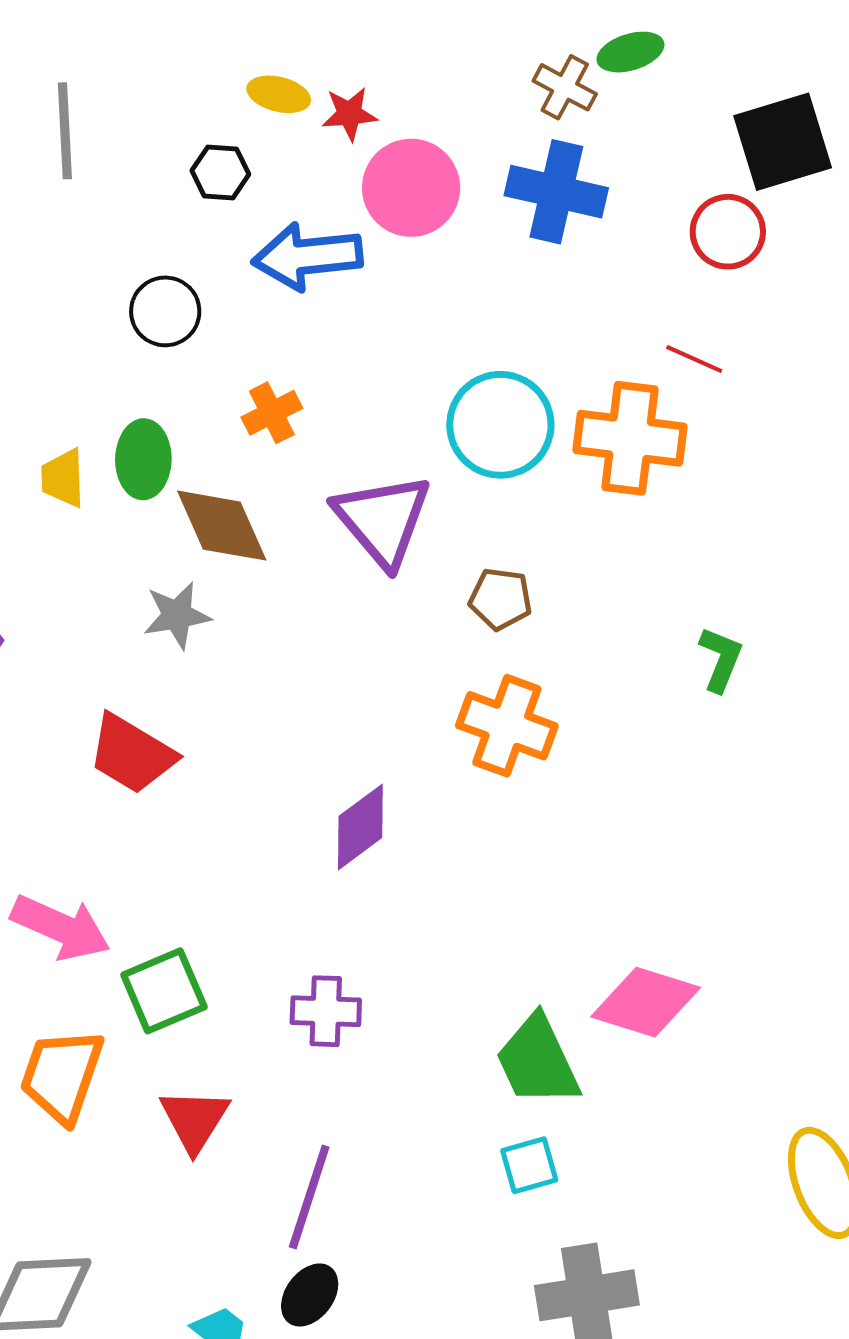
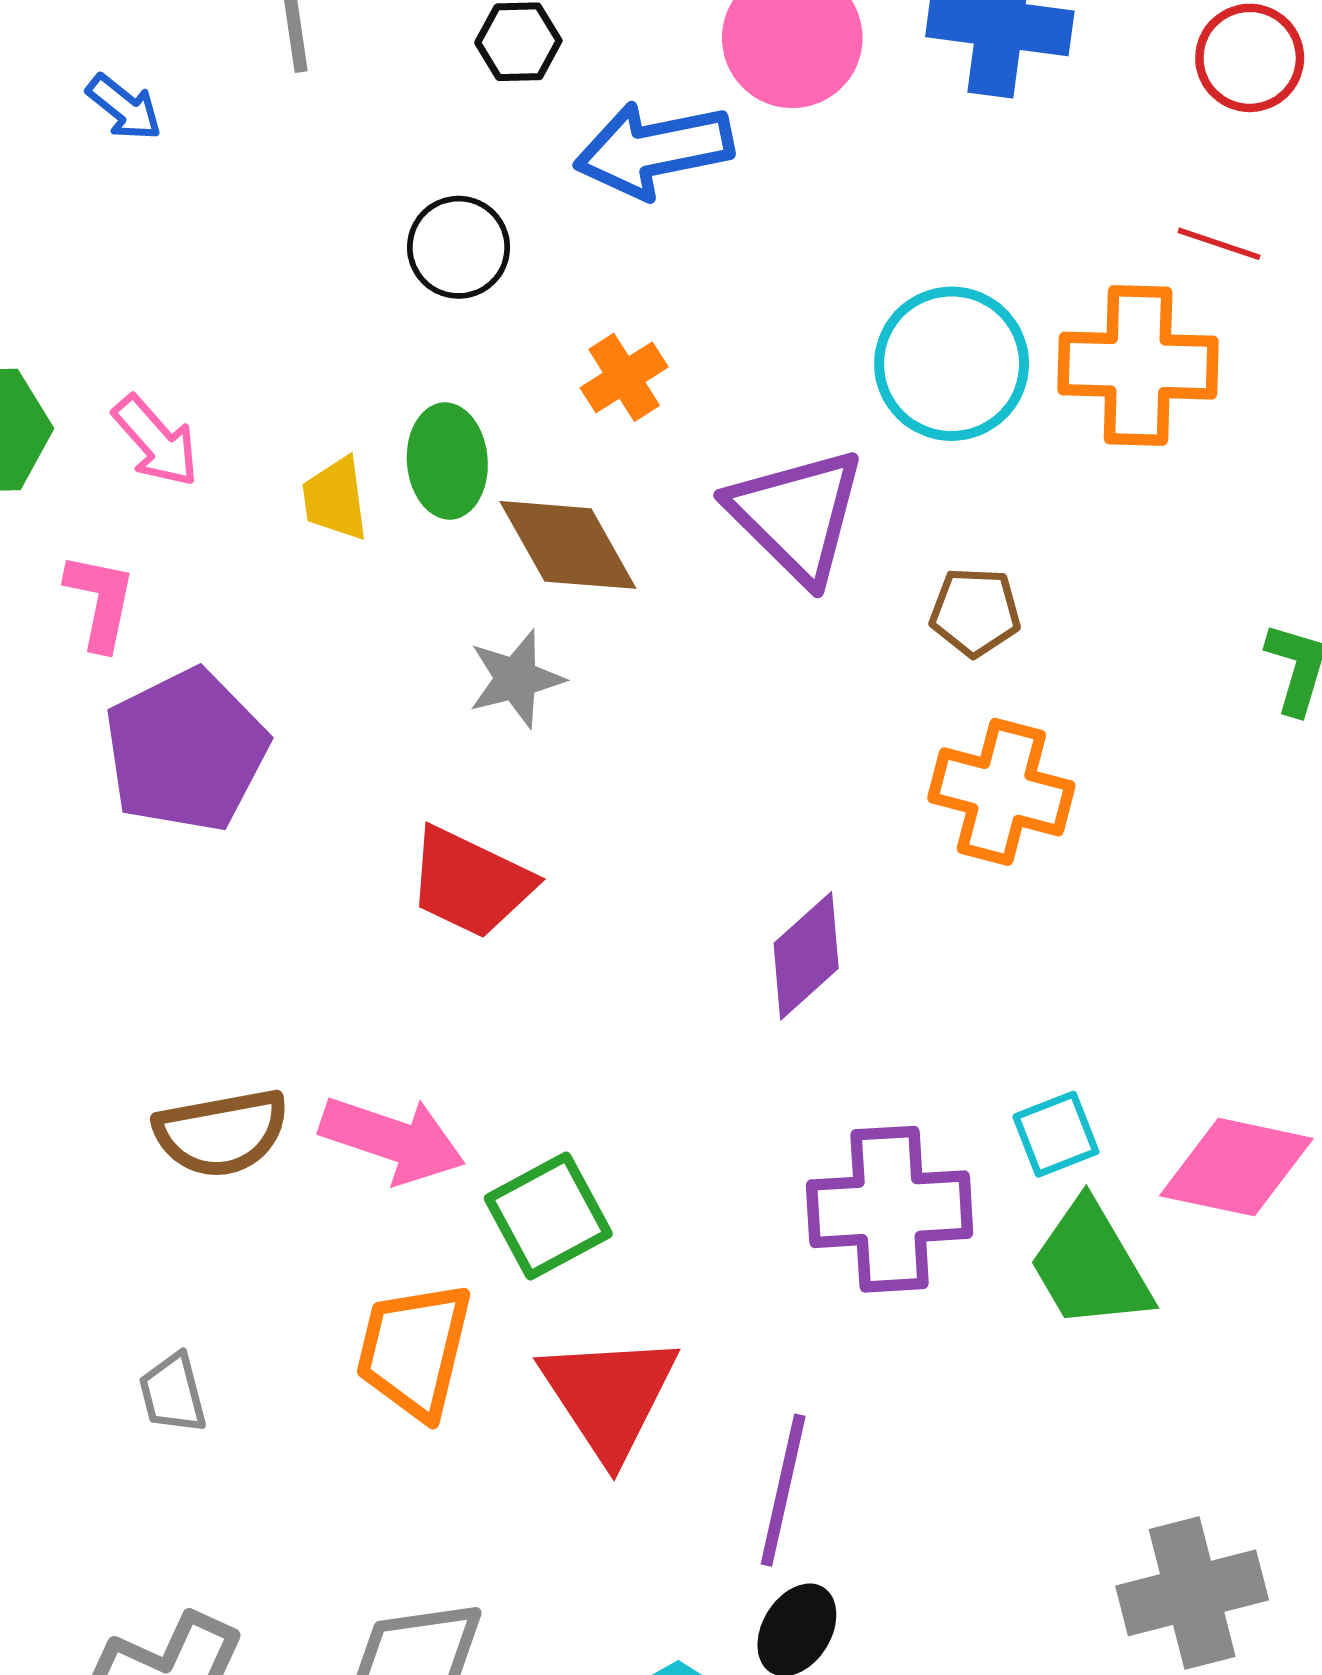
purple cross: (326, 1011) -> (890, 1209), moved, size x1.6
red triangle: (194, 1120) -> (609, 1396), size x1.4
cyan square: (529, 1165) -> (1056, 1134), moved

